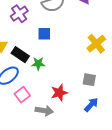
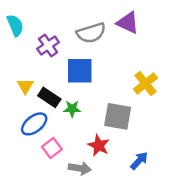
blue square: (44, 34) -> (80, 71), size x1.6
gray square: (89, 80) -> (118, 116), moved, size x1.6
red star: (59, 93) -> (99, 145), turned -30

